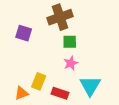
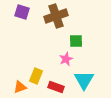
purple square: (24, 33) -> (22, 12), moved
green square: (70, 42) -> (76, 41), moved

